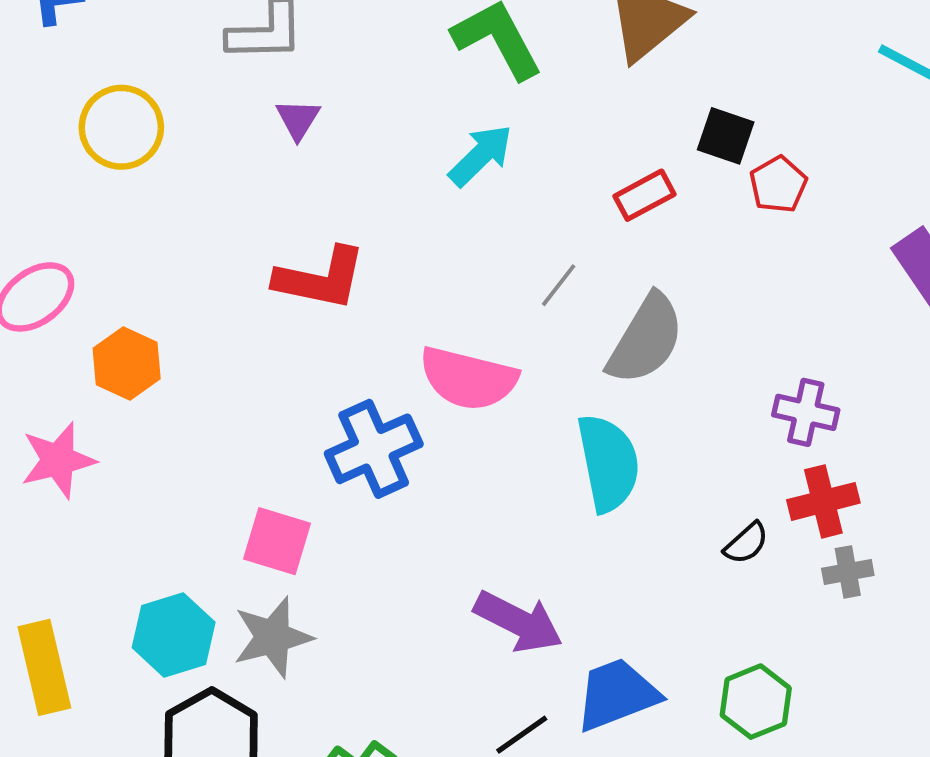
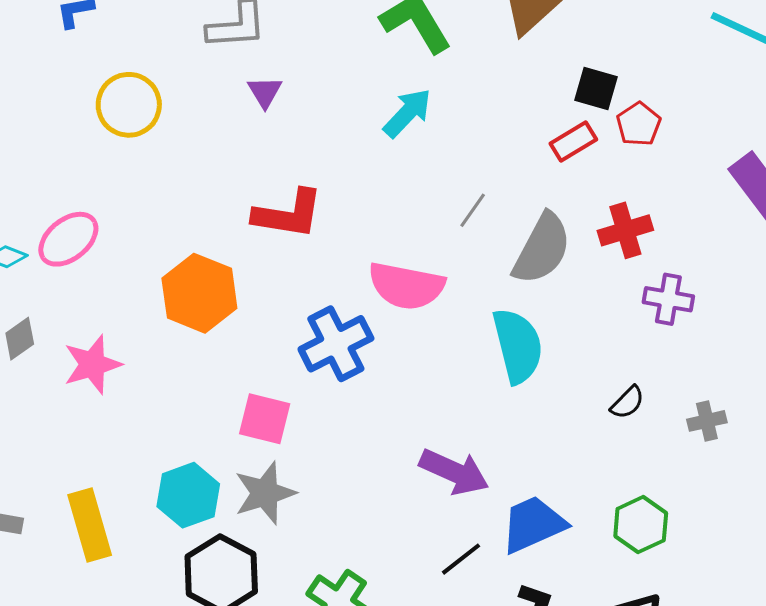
red rectangle: (644, 195) -> (573, 141), moved
orange hexagon: (127, 364) -> (199, 293), moved, size x1.4
red cross: (823, 501) -> (625, 230), moved

